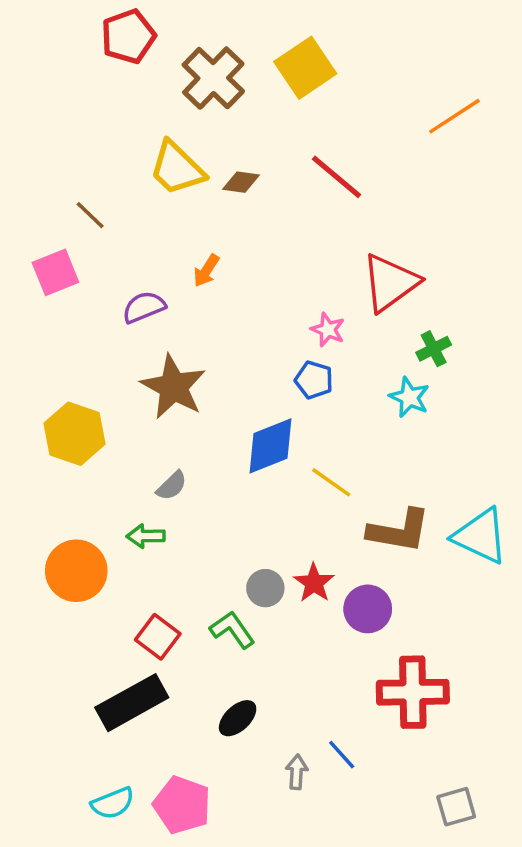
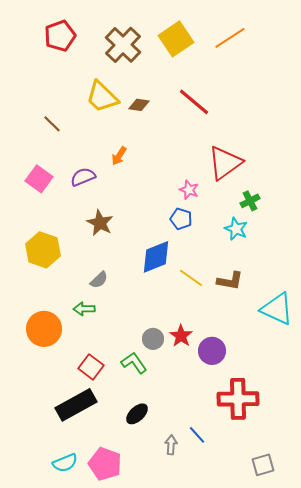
red pentagon: (128, 36) -> (60, 36), moved
orange line: (454, 116) -> (230, 38), moved
pink square: (55, 272) -> (39, 179), moved, turned -32
brown star: (173, 387) -> (100, 223), size x0.7
brown L-shape: (399, 531) -> (230, 281), moved, size x0.7

